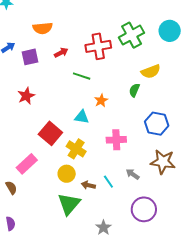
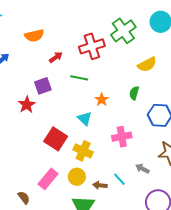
purple square: (30, 57) -> (43, 86), moved
green semicircle: (134, 90) -> (134, 93), moved
cyan triangle: (82, 117) -> (85, 119), turned 42
pink rectangle: (27, 164) -> (48, 179), moved

